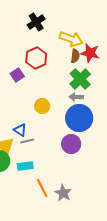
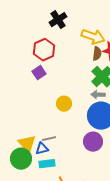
red hexagon: (36, 58) -> (44, 50), moved
blue triangle: (20, 130) -> (42, 149), moved, turned -48

